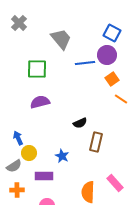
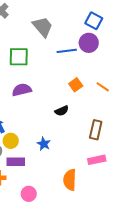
orange square: (112, 79) -> (76, 85), moved
brown rectangle: (96, 142) -> (96, 130), moved
purple rectangle: (44, 176) -> (16, 162), moved
pink rectangle: (115, 183) -> (97, 160), moved, turned -60

